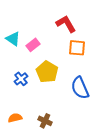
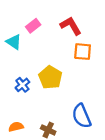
pink rectangle: (33, 45) -> (33, 26), moved
blue semicircle: (80, 88) -> (82, 116), moved

